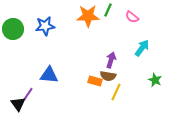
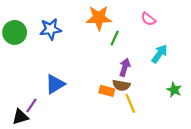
green line: (108, 10) -> (115, 38), moved
blue triangle: (49, 75) -> (55, 84), turned -36
yellow line: (116, 92) -> (130, 103), turned -48
black triangle: (18, 104) -> (20, 117), turned 49

